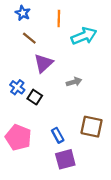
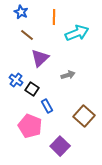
brown square: (92, 127) -> (84, 116), turned 30
blue rectangle: (58, 135) -> (47, 106), moved
pink pentagon: (18, 137) -> (30, 126), moved
purple square: (65, 159) -> (60, 146), turned -30

